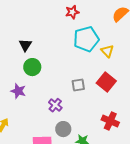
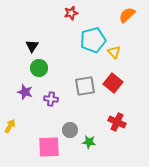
red star: (72, 12) -> (71, 13), moved
gray square: (78, 85) -> (85, 86), size x1.5
purple cross: (55, 105) -> (51, 99), moved, turned -32

